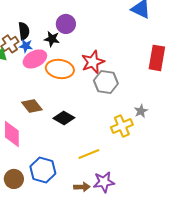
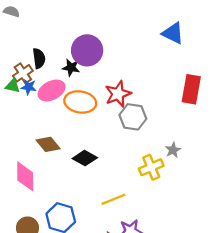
purple circle: (66, 24) -> (87, 50), size x1.4
blue star: (26, 46) -> (29, 87), moved

